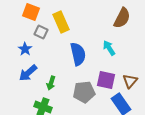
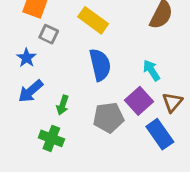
yellow rectangle: (61, 22) -> (93, 20), moved, turned -30
cyan arrow: (109, 48) -> (151, 70), moved
purple square: (106, 80) -> (139, 101), turned 36

